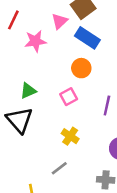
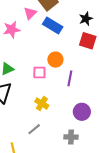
orange circle: (81, 68) -> (55, 60), moved
pink square: (69, 97) -> (39, 72), turned 32

